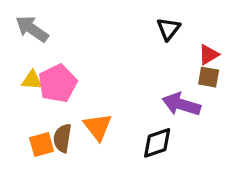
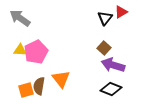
red triangle: (209, 55) -> (121, 12), moved
brown square: (209, 77) -> (104, 48), moved, turned 32
black diamond: (157, 143) -> (111, 89), moved, turned 40

